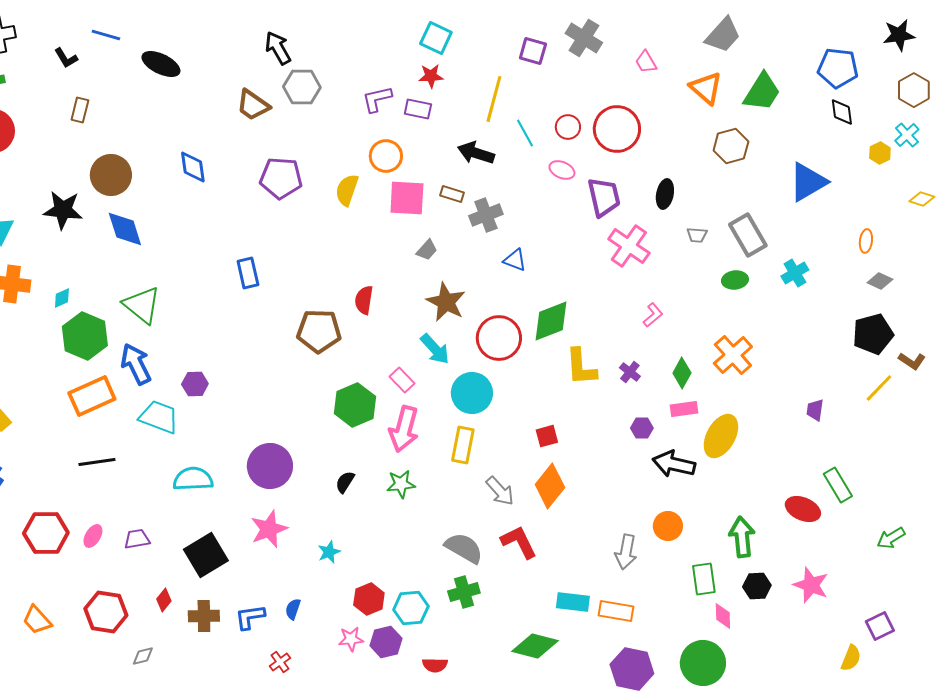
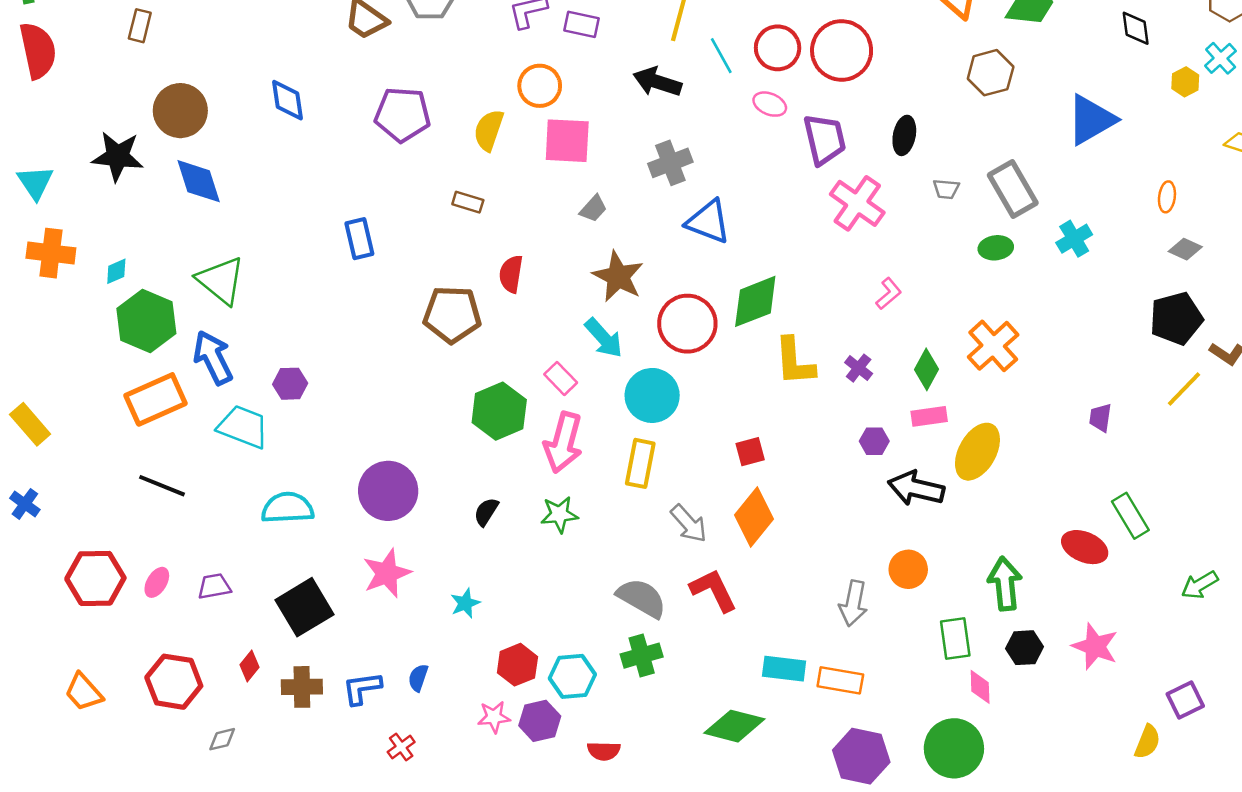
red circle: (568, 127) -> (778, 48), size x1.4
brown rectangle: (452, 194) -> (468, 202), moved
blue triangle: (515, 260) -> (708, 222), size x1.5
black line: (97, 462) -> (162, 486), turned 30

